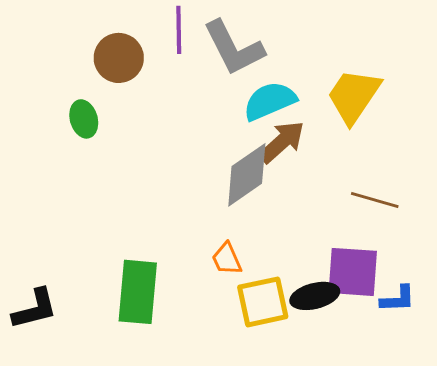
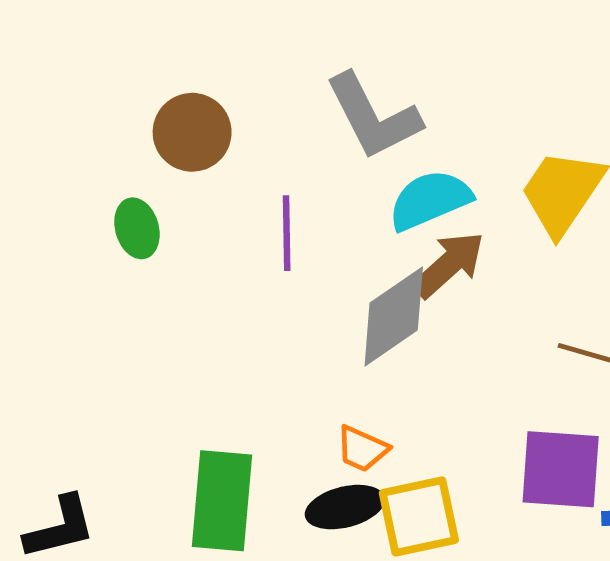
purple line: (179, 30) -> (287, 233), moved
orange trapezoid: (227, 259) -> (362, 449), turned -42
black ellipse: (315, 296) -> (345, 507), moved

